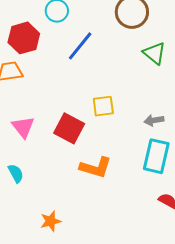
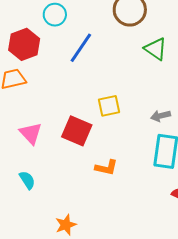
orange L-shape: (96, 167) -> (106, 168), size x0.7

